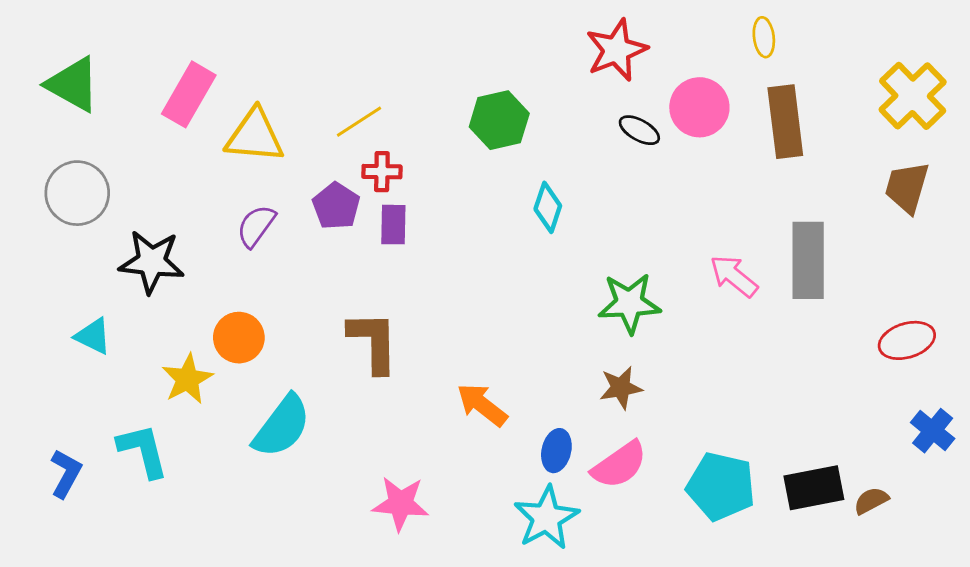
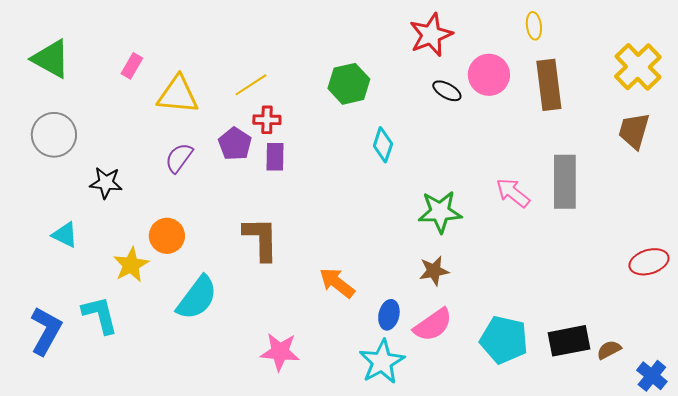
pink rectangle: (189, 94) -> (132, 66), size x0.6
black star: (152, 262) -> (106, 183), size x0.7
red ellipse: (907, 340) -> (649, 262), moved
blue cross: (933, 431) -> (652, 376), moved
blue L-shape: (66, 473) -> (46, 331), size x1.4

